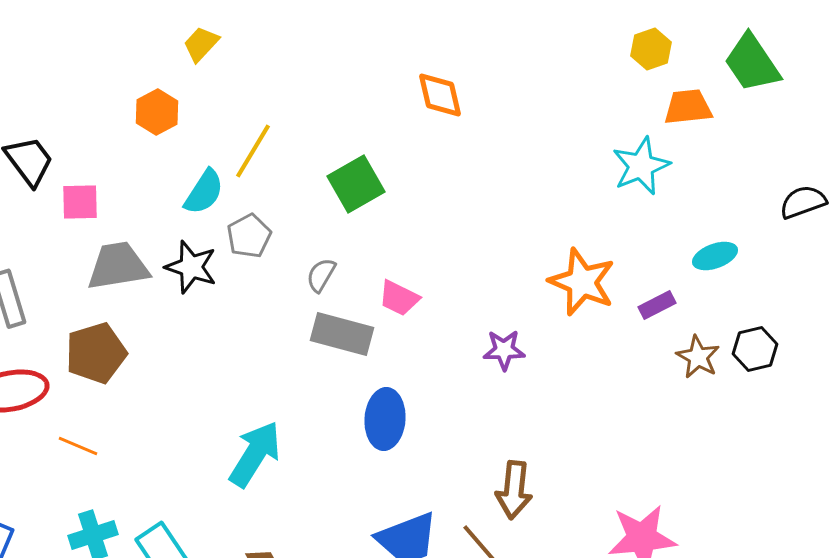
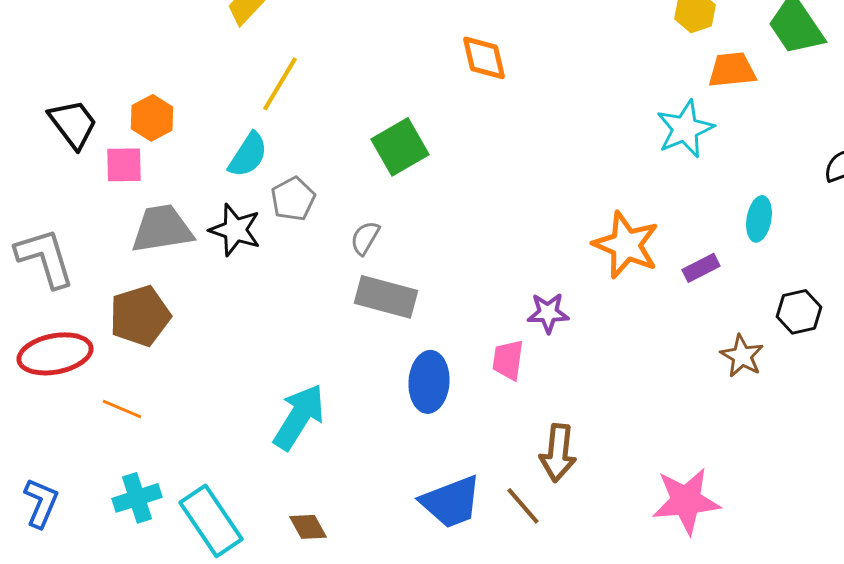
orange hexagon: (157, 112) -> (152, 118), moved
yellow line: (253, 151) -> (280, 84), moved
cyan ellipse: (715, 256) -> (759, 219), turned -60
pink trapezoid: (399, 298) -> (508, 360), moved, turned 72
brown star: (698, 357) -> (742, 356), moved

